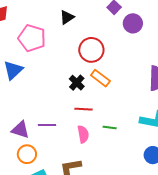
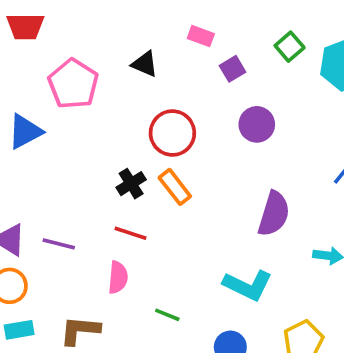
black triangle: (67, 17) -> (145, 64), turned 42
purple circle: (133, 23) -> (257, 124), moved
green line: (110, 127) -> (167, 315), moved

